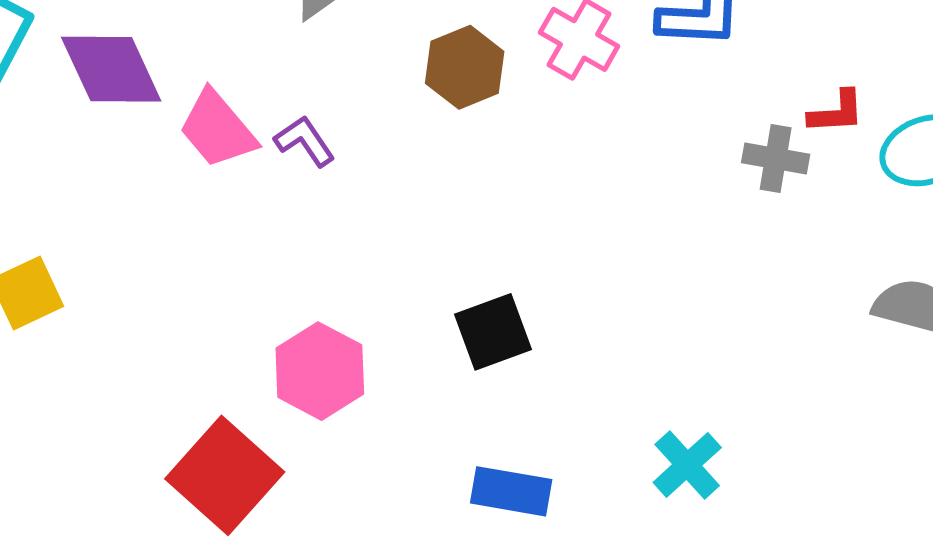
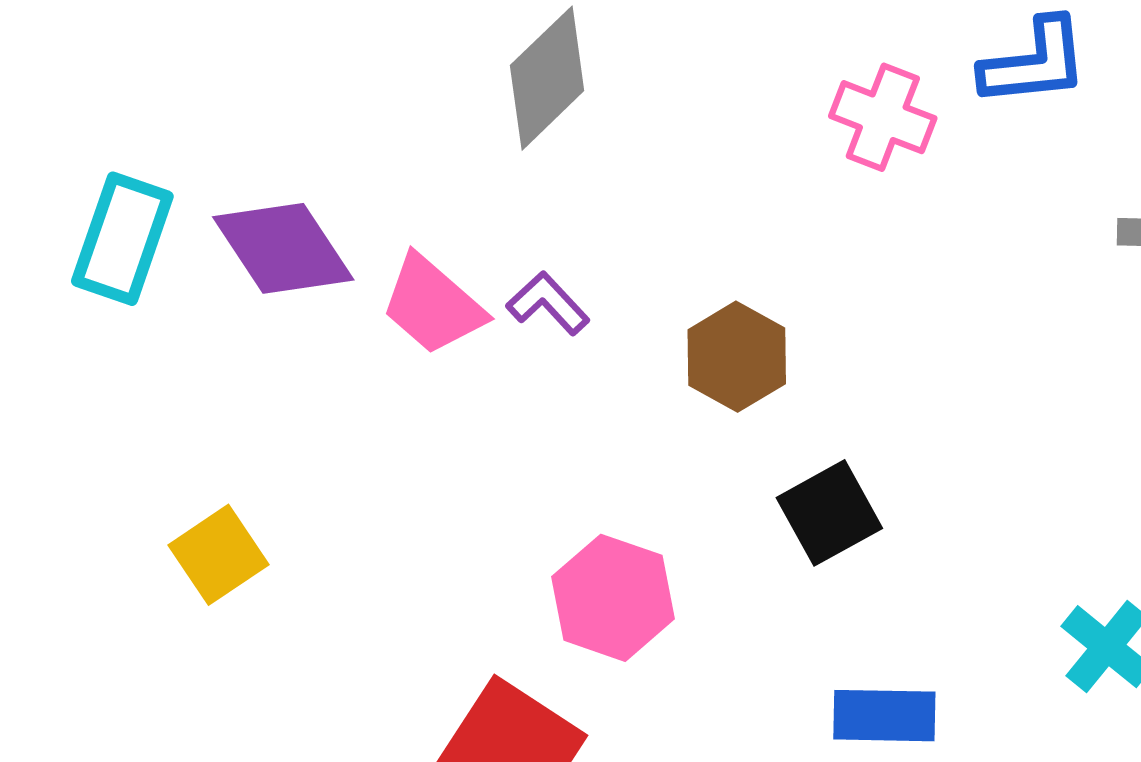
brown hexagon: (465, 67) -> (737, 357), moved

